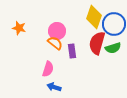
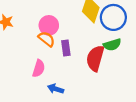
red semicircle: (97, 43) -> (95, 58), moved
blue arrow: (54, 87) -> (56, 89), moved

